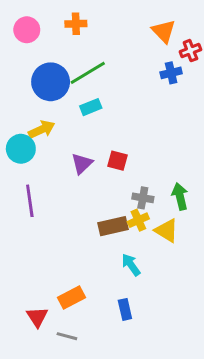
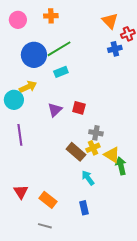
green arrow: (180, 196) -> (121, 166), moved
brown rectangle: (113, 226) -> (76, 152), turned 54
orange rectangle: (71, 298) -> (48, 200), turned 66
red triangle: (37, 317) -> (21, 192), moved

